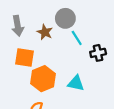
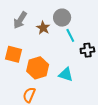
gray arrow: (18, 26) -> (20, 20), turned 36
orange square: (24, 57) -> (14, 54), moved

